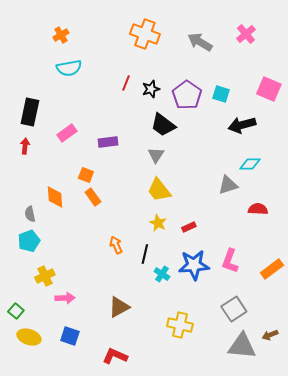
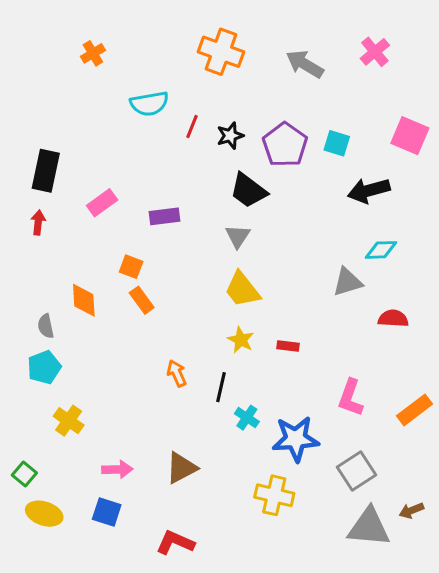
cyan semicircle: (69, 68) -> (149, 104), moved
red rectangle: (189, 227) -> (288, 346), turned 32
blue star: (194, 265) -> (296, 439), moved
yellow cross: (45, 276) -> (69, 421), turned -30
pink arrow: (65, 298) -> (117, 469), moved

